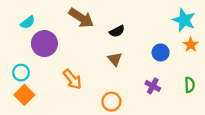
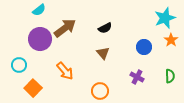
brown arrow: (81, 18) -> (65, 28), moved, turned -70
cyan star: (184, 20) -> (165, 18), turned 30
cyan semicircle: (28, 22) -> (39, 10), moved
orange square: (24, 95) -> (33, 88), moved

